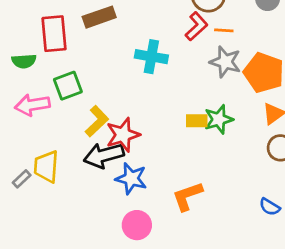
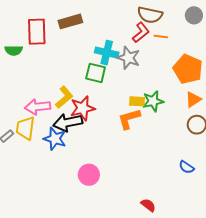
gray star: (225, 62) -> (128, 58), moved
green square: (68, 86) -> (96, 73), moved, turned 30
pink arrow: (32, 105) -> (38, 107), moved
blue star: (131, 179) -> (55, 139), moved
orange L-shape: (187, 196) -> (129, 119), moved

